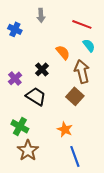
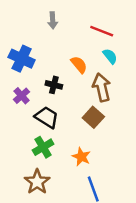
blue cross: (15, 29) -> (22, 59), moved, size x1.5
black cross: (42, 69) -> (54, 85), turned -32
green cross: (20, 126) -> (43, 147), moved, turned 30

